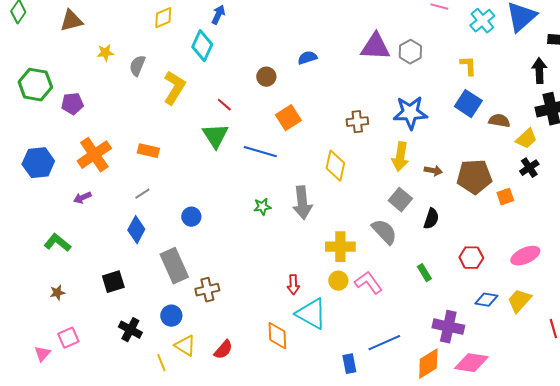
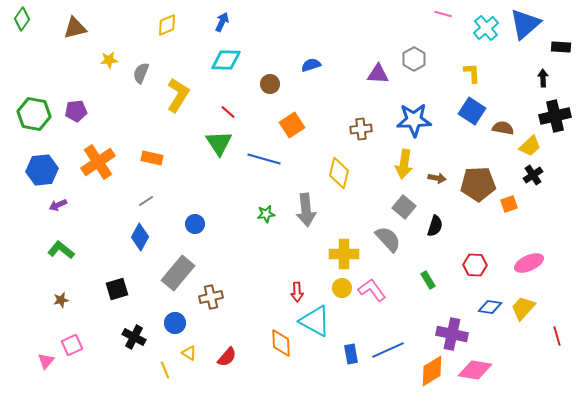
cyan diamond: (202, 46) -> (226, 60), moved, turned 68
purple triangle: (375, 47) -> (378, 74), moved, size x0.7
black arrow: (539, 71) -> (543, 78), size x0.7
green hexagon: (35, 85) -> (34, 114), moved
purple arrow: (82, 198) -> (58, 205), moved
gray rectangle: (174, 266) -> (178, 273), turned 64
yellow triangle: (185, 346) -> (189, 353), size x0.7
blue rectangle: (349, 364) -> (351, 354), moved

